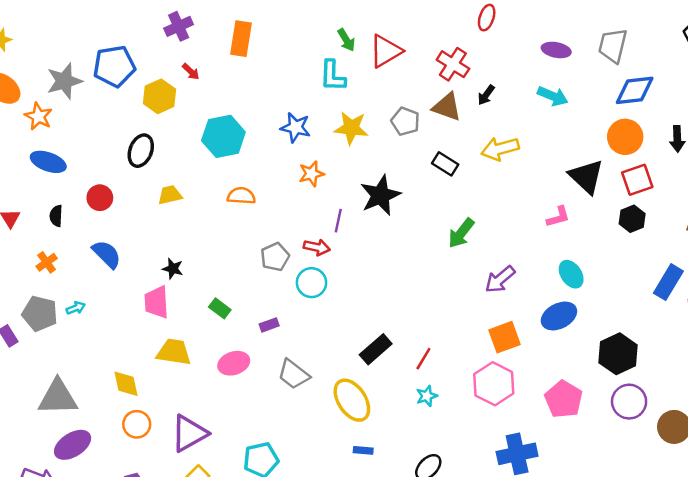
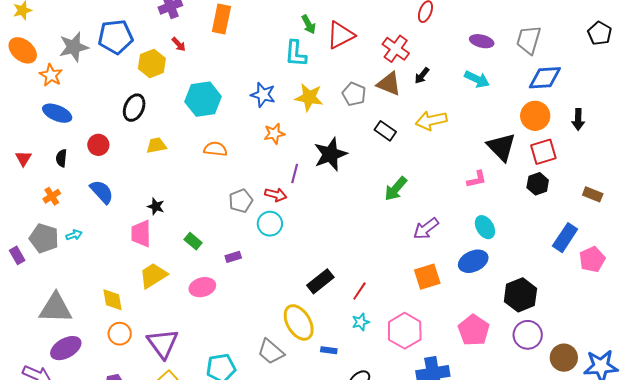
yellow trapezoid: (174, 352) -> (153, 275), turned -44
gray trapezoid: (294, 374) -> (271, 352), moved
pink hexagon: (494, 384) -> (405, 331), moved
purple triangle: (189, 433) -> (163, 343), turned -40
blue rectangle: (363, 450) -> (329, 350), moved

